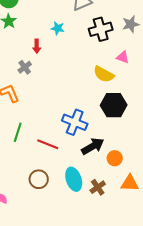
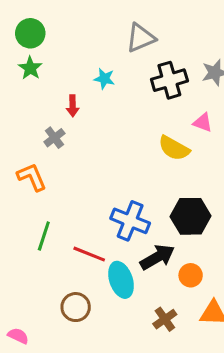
black hexagon: (114, 105) -> (191, 216), moved
cyan ellipse: (74, 179) -> (121, 280), moved

